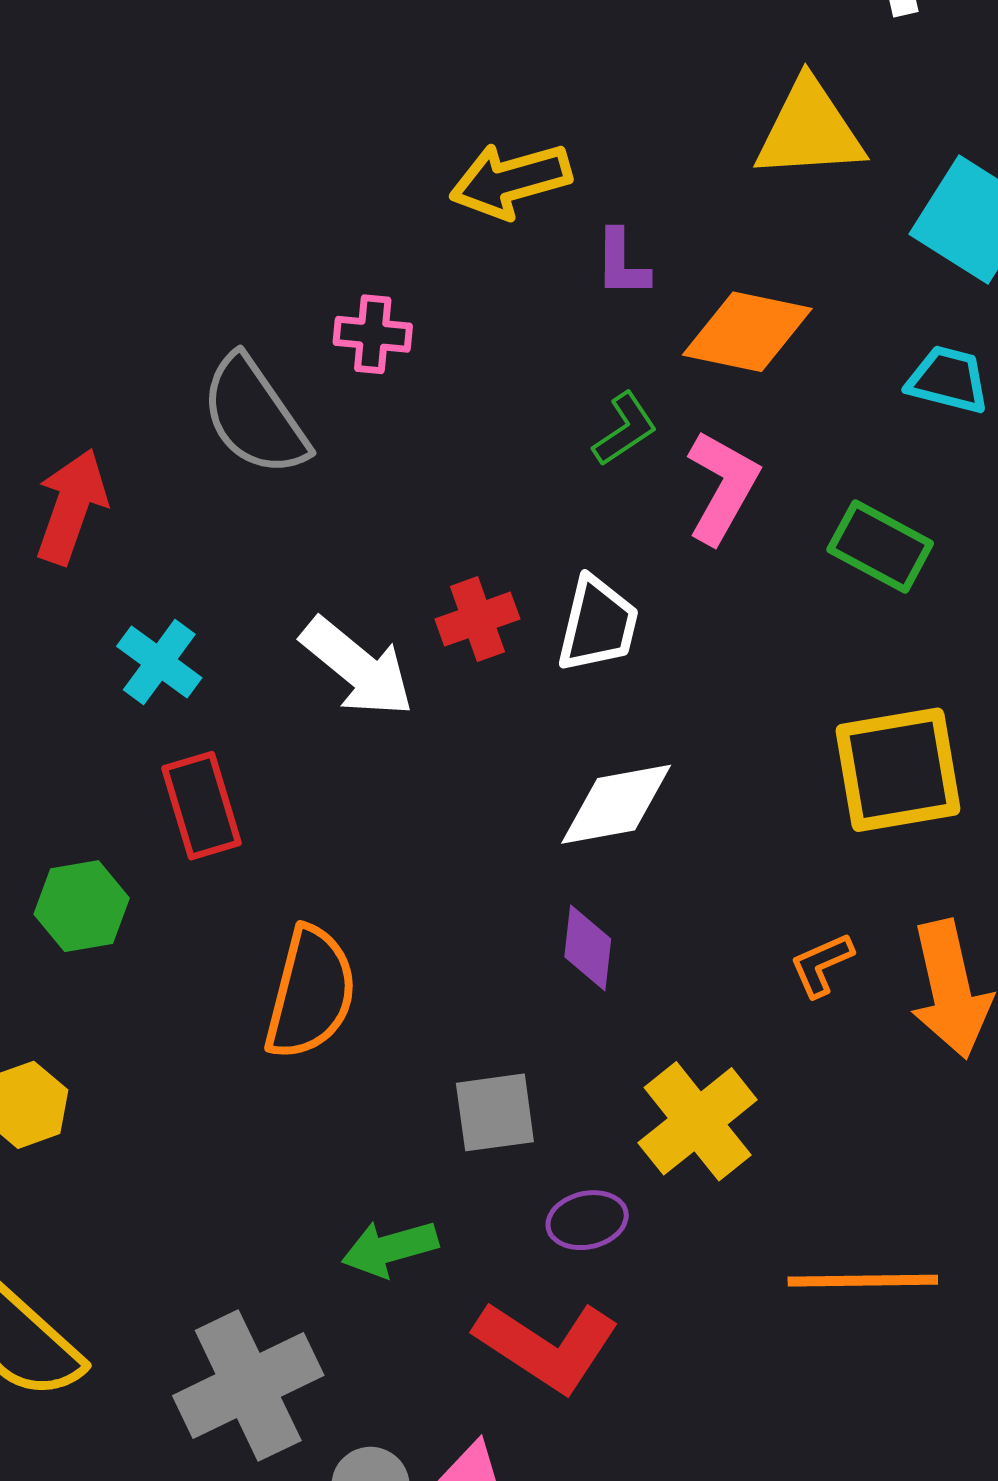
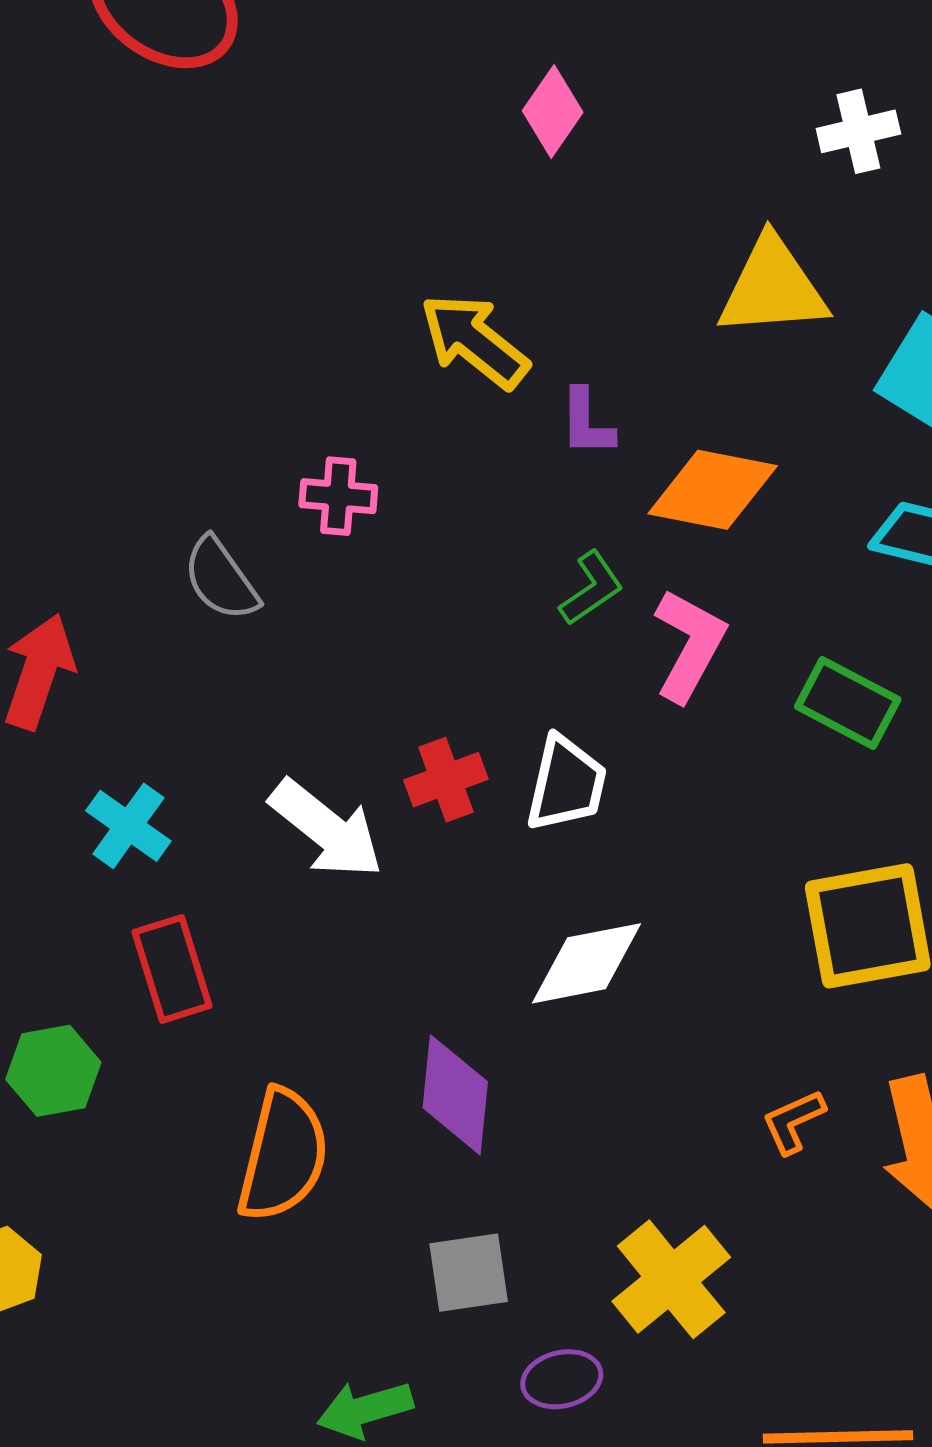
yellow arrow: (510, 180) -> (474, 341), turned 55
gray semicircle: (254, 416) -> (221, 579), size x0.7
purple diamond: (588, 948) -> (455, 1095), moved, size x1.4

